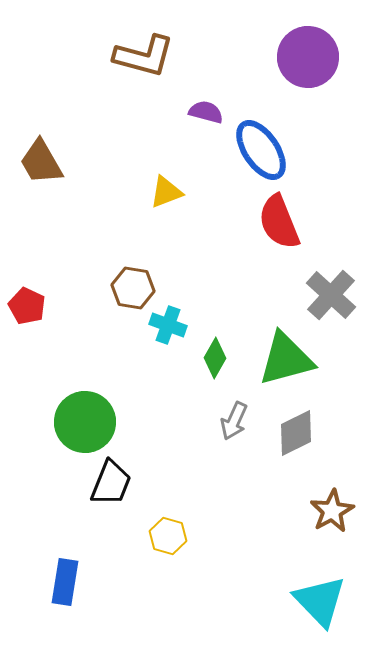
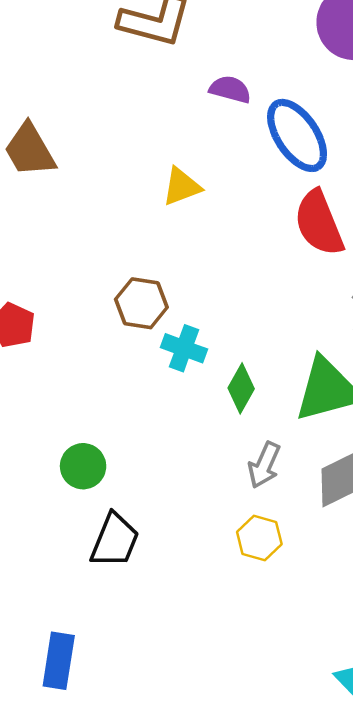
green circle: (85, 422) -> (83, 466), size x0.6
yellow hexagon: (168, 536) -> (259, 538), moved

